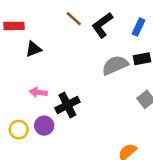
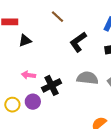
black L-shape: (102, 25) -> (78, 42), moved
gray semicircle: (115, 65) -> (87, 78), moved, turned 30

